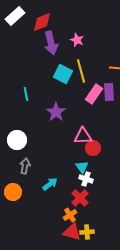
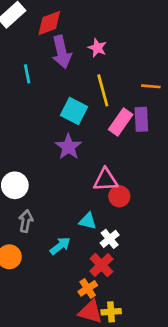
cyan square: (63, 74) -> (74, 111), moved
cyan line: (26, 94) -> (27, 74), moved
cyan triangle: (82, 167) -> (88, 221), moved, turned -40
white cross: (86, 179) -> (110, 239), turned 32

